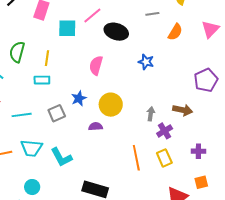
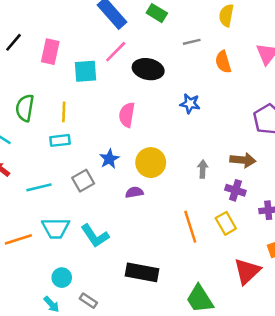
orange semicircle: (175, 32) -> (223, 62), turned 138
purple cross: (165, 131) -> (235, 190), moved, turned -35

